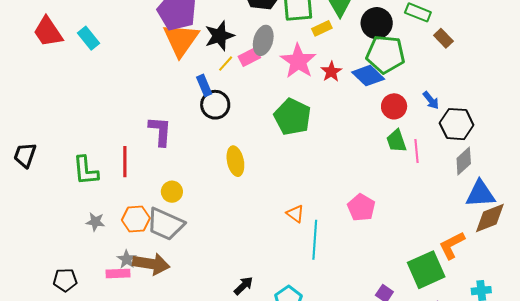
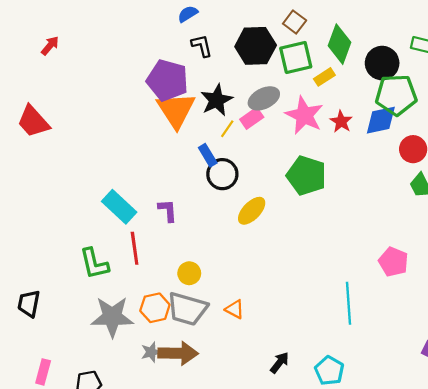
cyan rectangle: (88, 38) -> (119, 207), moved, size x1.4
gray ellipse: (263, 40) -> (264, 98), turned 56
blue diamond: (368, 76) -> (381, 120), turned -48
purple L-shape: (160, 131) -> (168, 210), size x0.7
black trapezoid: (25, 155) -> (29, 304), moved
yellow ellipse: (235, 161) -> (252, 211), moved, turned 64
orange triangle: (295, 214) -> (235, 309), moved
gray star: (95, 222) -> (112, 317), size x2.0
gray star: (127, 259) -> (151, 352), turned 30
pink rectangle: (118, 273) -> (43, 372), moved, turned -65

